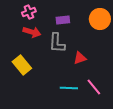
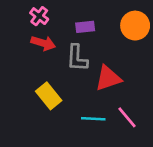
pink cross: (29, 12) -> (39, 16), turned -32
red triangle: (80, 58) -> (108, 78), size x1.5
yellow rectangle: (22, 65) -> (49, 96), moved

